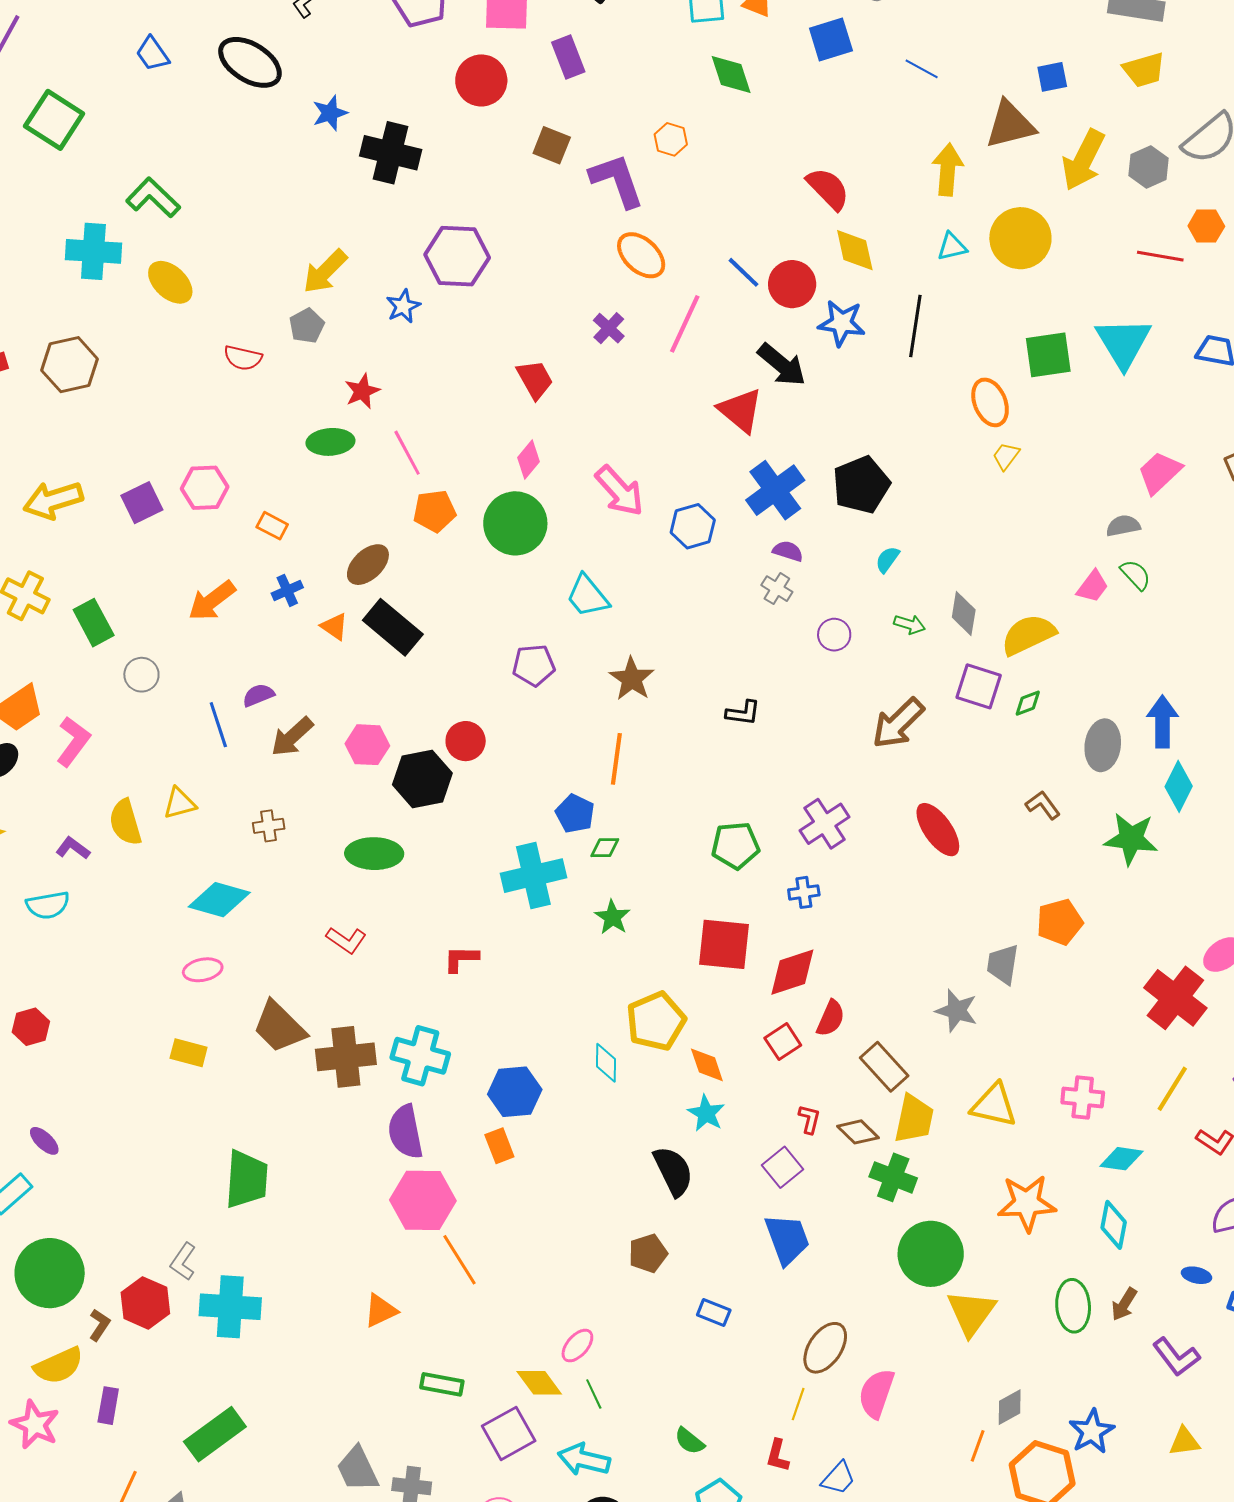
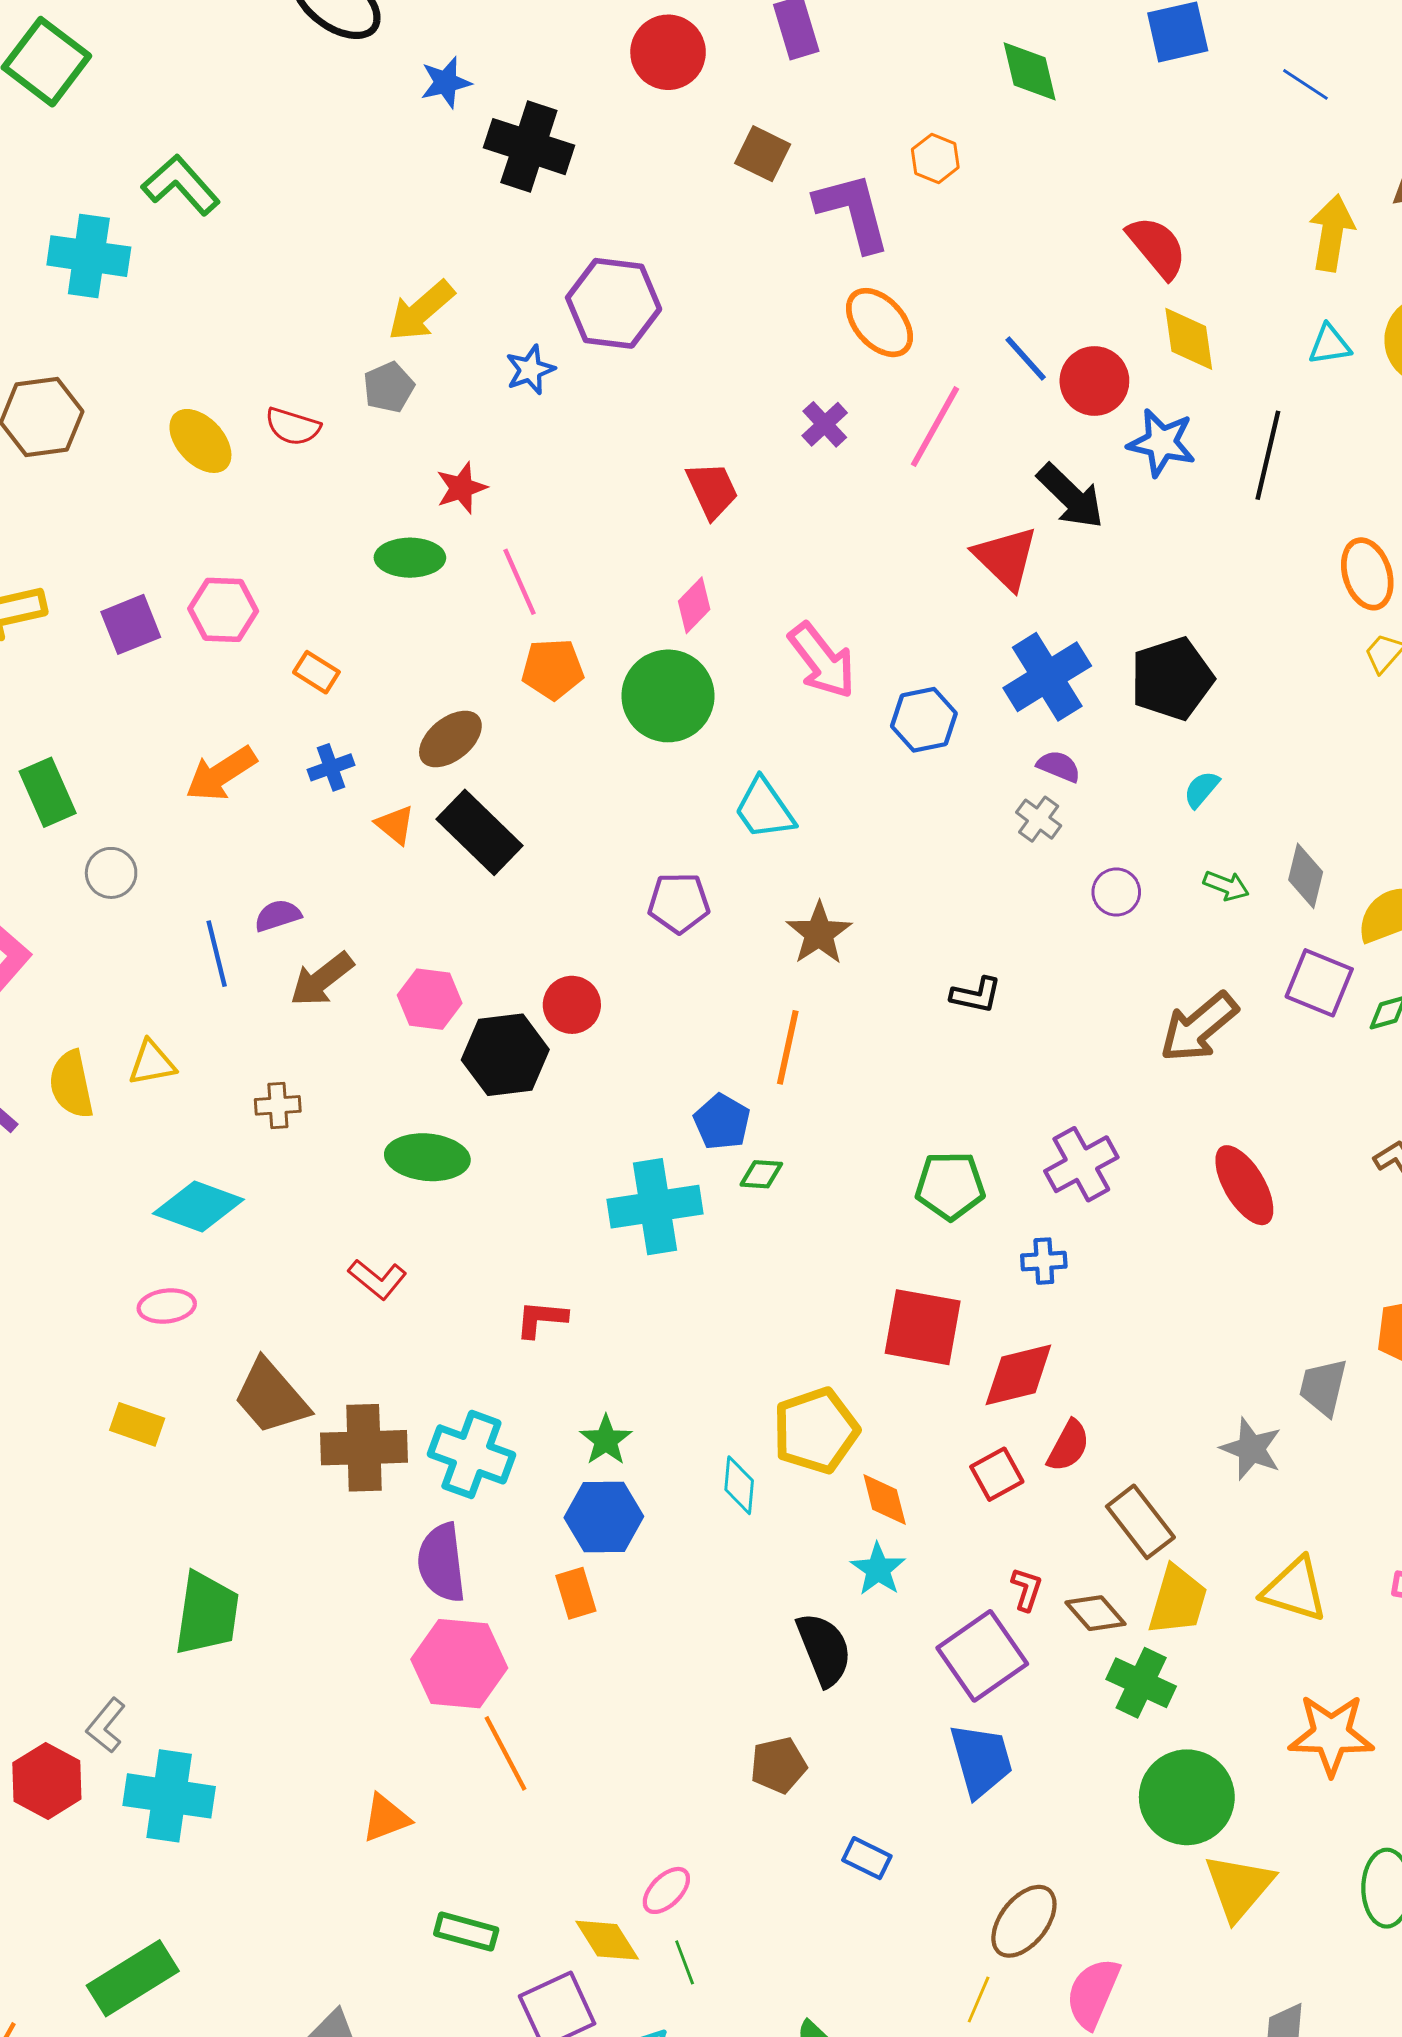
yellow ellipse: (170, 282) -> (200, 441), moved
green star: (612, 917) -> (606, 1440), moved
purple square: (782, 1167) -> (982, 1656), size x1.5

